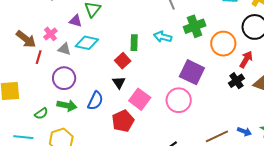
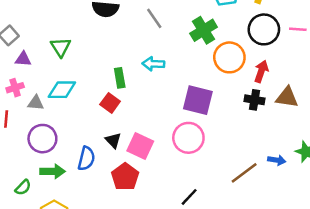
purple triangle: (76, 21) -> (23, 59), moved
green cross: (195, 26) -> (204, 30), moved
pink cross: (50, 34) -> (15, 88), turned 32
black cross: (236, 81) -> (255, 100), turned -35
black triangle: (119, 82) -> (113, 140), moved

